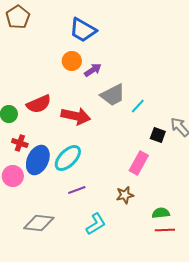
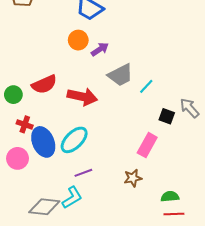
blue ellipse: (38, 160) -> (43, 142), turned -48
cyan L-shape: (96, 224) -> (72, 198), moved

